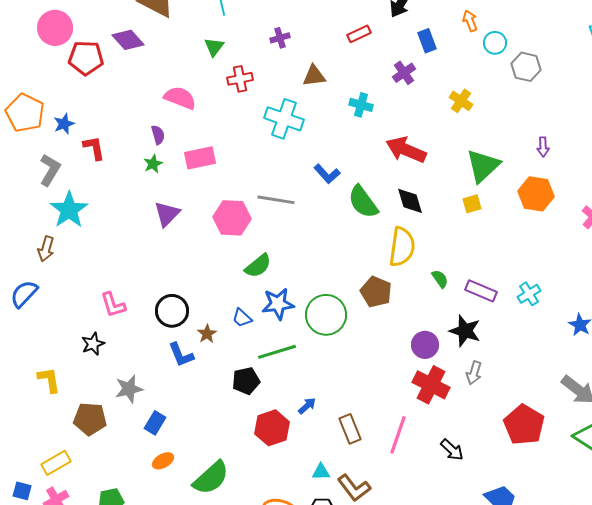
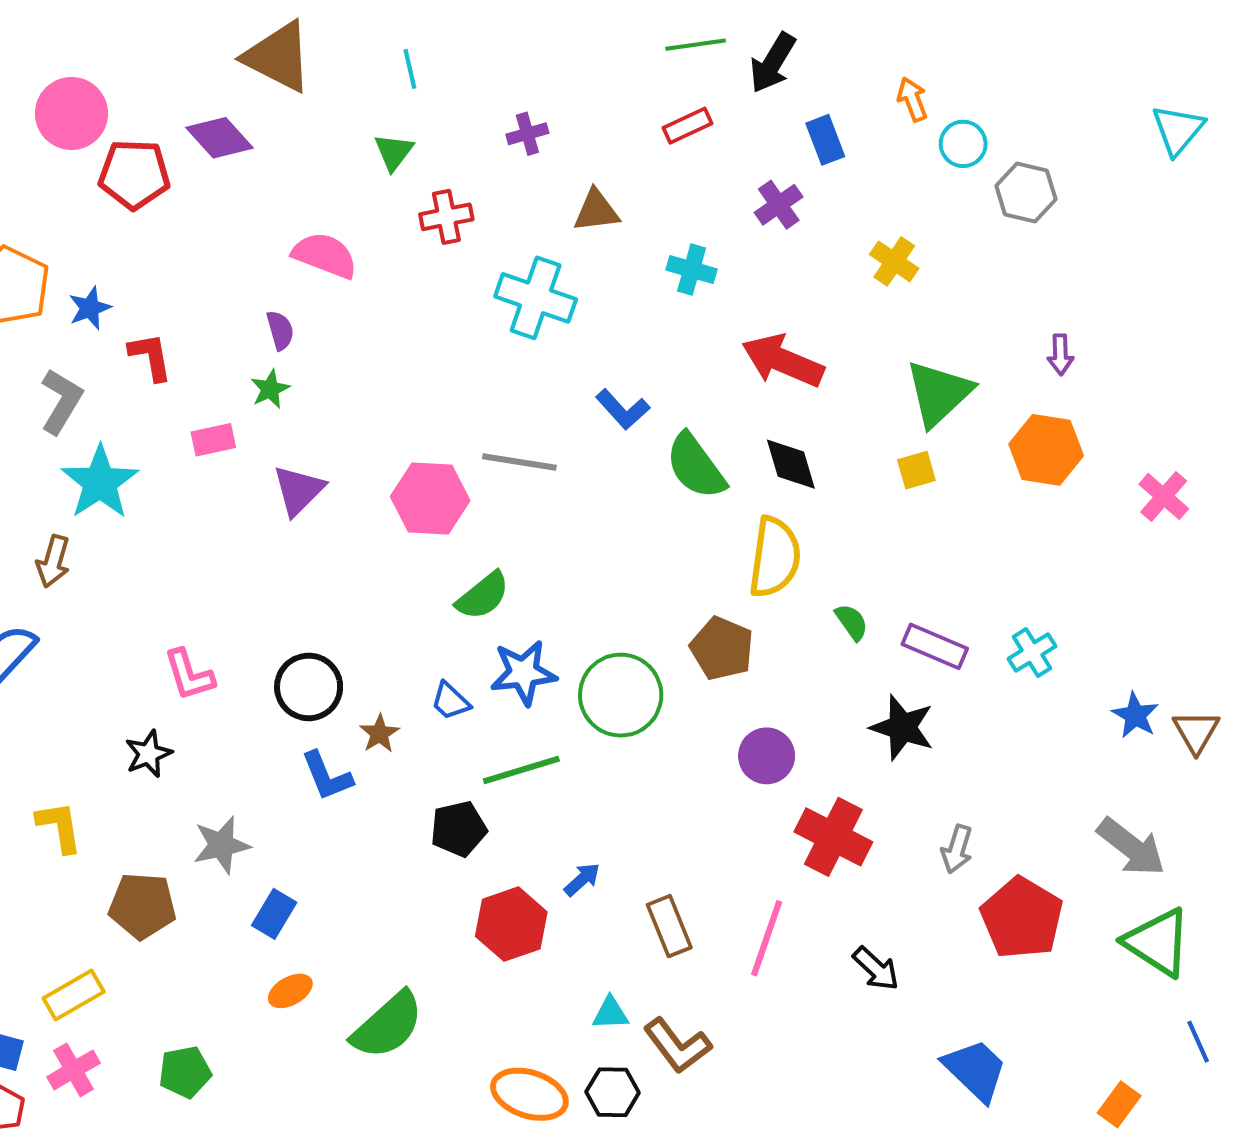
pink rectangle: (200, 158) -> (213, 440), moved, size x0.7
purple circle: (425, 345) -> (767, 756), moved
gray arrow: (474, 373) -> (957, 849), moved

